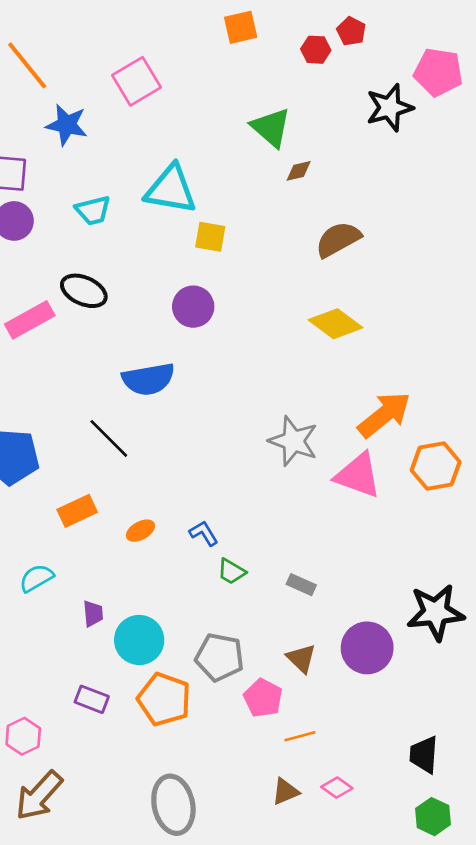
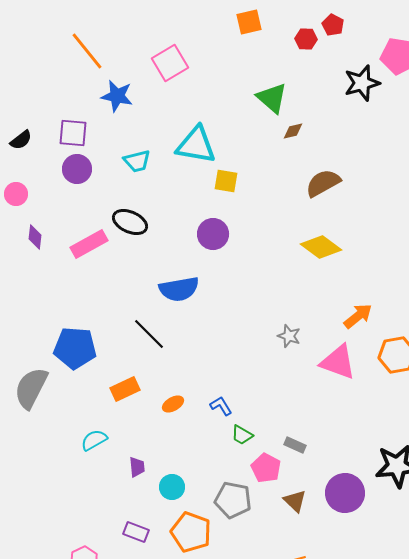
orange arrow: (384, 415) -> (358, 316), size x0.7
gray star: (293, 441) -> (289, 336), size x0.6
cyan circle: (139, 640) -> (172, 487), size x0.7
pink pentagon: (263, 698) -> (266, 468), moved

